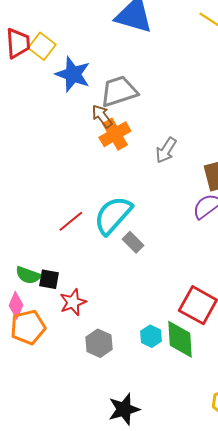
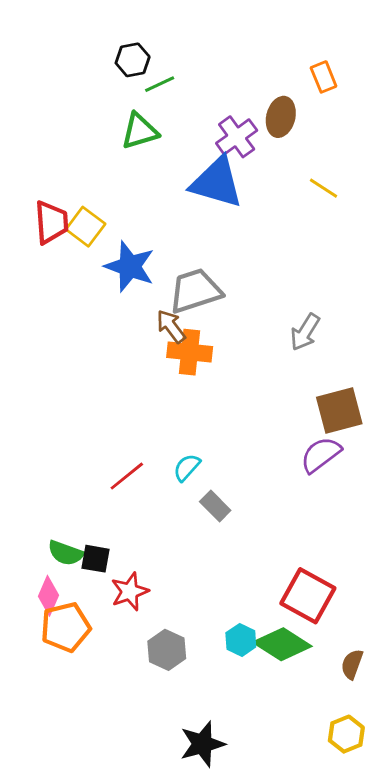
orange cross: (115, 134) -> (190, 352), turned 36
gray arrow: (166, 150) -> (305, 332), moved
cyan semicircle: (113, 215) -> (187, 467), size x0.5
green diamond: (180, 339) -> (282, 644), turned -54

